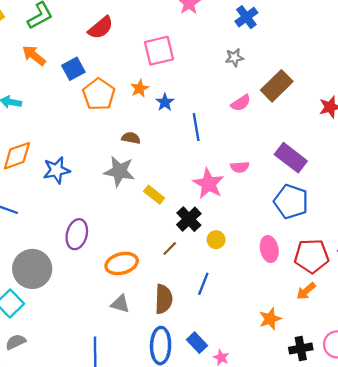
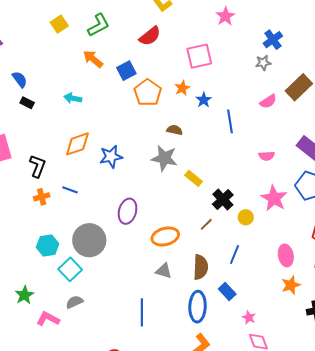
blue cross: (246, 17) -> (273, 40), moved
pink star: (208, 184) -> (274, 198), moved
pink ellipse: (269, 249) -> (286, 255), moved
blue rectangle: (197, 343) -> (227, 292), moved

